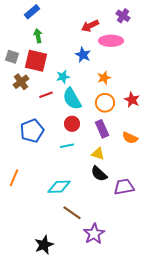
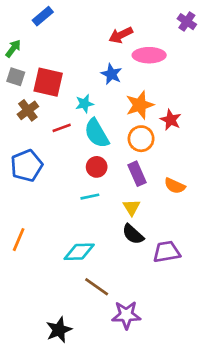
purple cross: (123, 16) -> (187, 22), moved
green arrow: (38, 36) -> (13, 48), moved, turned 48
orange star: (104, 78) -> (140, 105), size x1.5
red star: (132, 100) -> (171, 120), moved
blue pentagon: (32, 131) -> (27, 166), moved
yellow triangle: (98, 154) -> (132, 207), turned 40
purple star: (94, 234) -> (126, 315), turned 30

